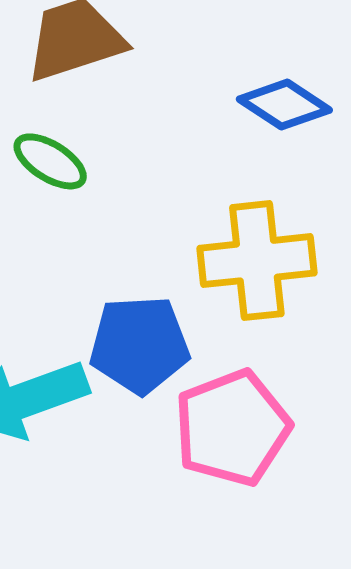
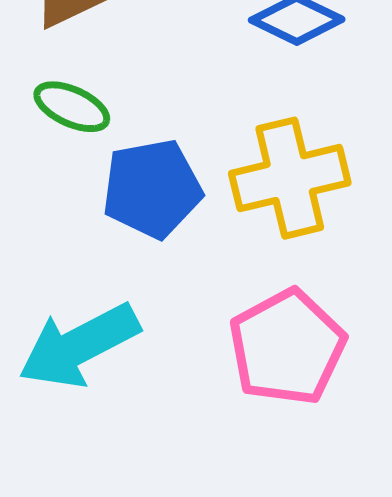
blue pentagon: (139, 345) -> (152, 189), moved

